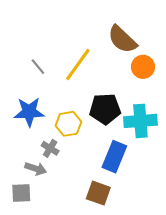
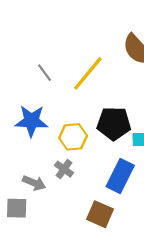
gray cross: (50, 148) -> (64, 169), moved

